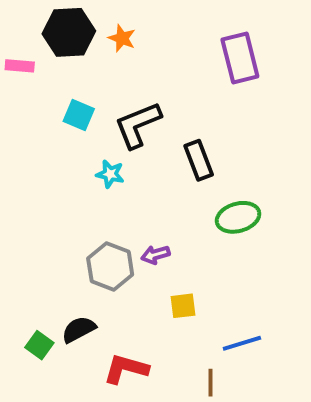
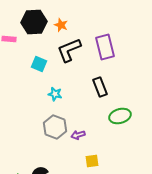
purple rectangle: (240, 58) -> (105, 47), moved
black L-shape: (138, 125) -> (69, 50), moved
gray hexagon: (110, 266) -> (55, 127), moved

